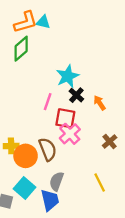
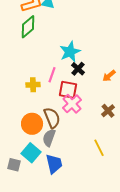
orange arrow: (100, 103) -> (109, 76), moved, turned -96
yellow cross: (11, 146) -> (33, 85), moved
gray semicircle: (57, 181) -> (49, 138), moved

